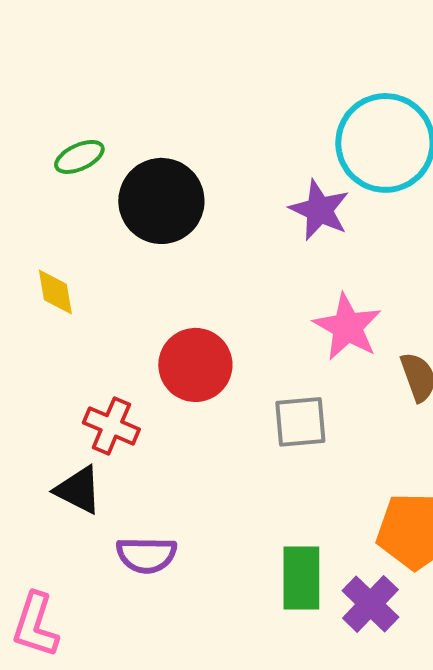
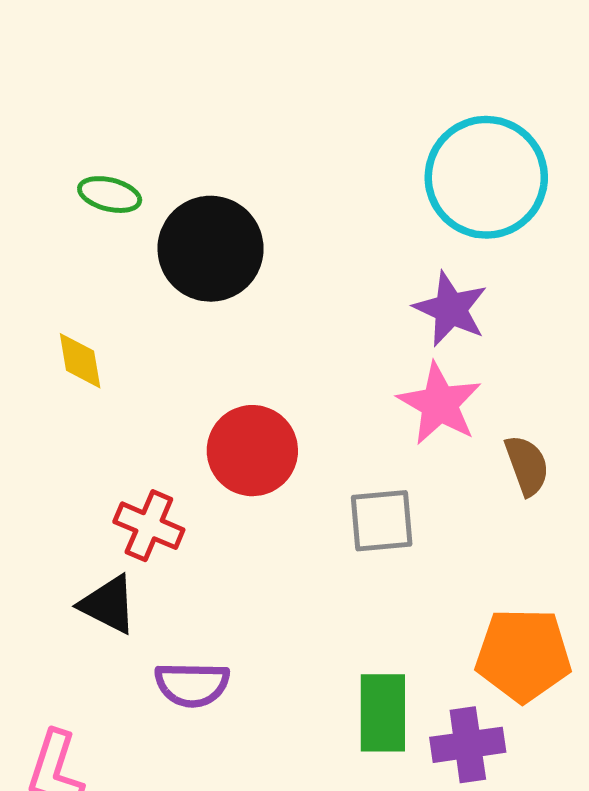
green ellipse: (79, 157) -> (110, 195), turned 39
purple star: (319, 210) -> (451, 309), moved
purple cross: (370, 604) -> (468, 745), turned 38

